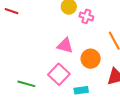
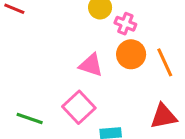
orange circle: (91, 59) -> (131, 54), moved

